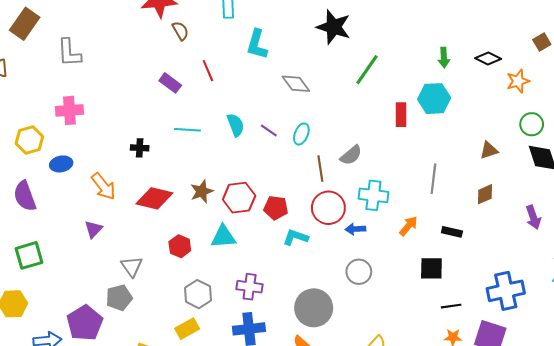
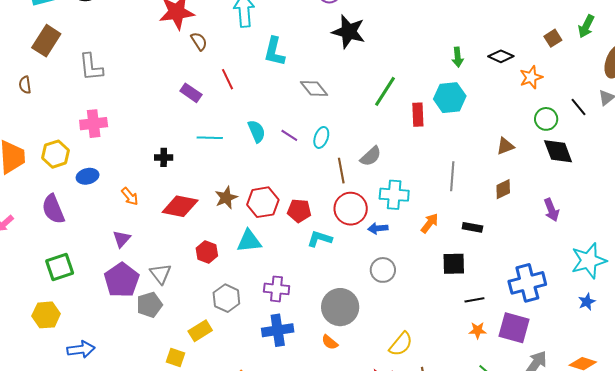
green line: (367, 70) -> (385, 91), moved
orange arrow: (103, 186) -> (130, 196), size x0.7
purple pentagon: (85, 323) -> (122, 280), moved
yellow rectangle: (187, 329) -> (200, 331), moved

